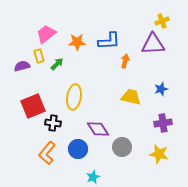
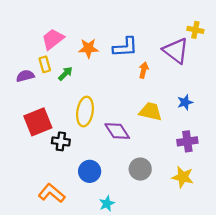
yellow cross: (162, 21) -> (195, 30), moved, turned 32
purple triangle: (153, 44) -> (176, 51), turned 40
purple diamond: (98, 129) -> (117, 131), moved
orange L-shape: (47, 153) -> (52, 193), moved, turned 90

